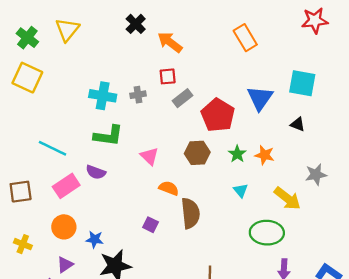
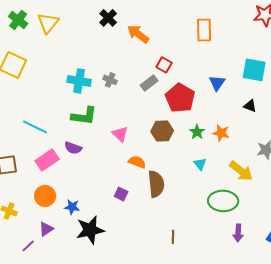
green cross: (27, 38) -> (18, 20), moved
orange rectangle: (245, 38) -> (204, 30), turned 30
red square: (168, 76) -> (164, 65), moved, turned 35
gray cross: (138, 95) -> (110, 80), turned 32
blue triangle: (260, 98) -> (217, 83), size x0.7

